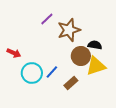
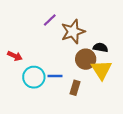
yellow triangle: (96, 66) -> (102, 70), turned -45
blue line: (52, 72) -> (55, 76), turned 48
brown rectangle: (71, 83) -> (75, 88), turned -32

